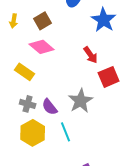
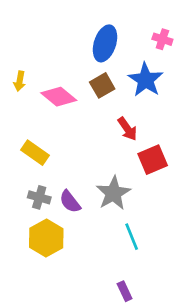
brown square: (43, 21) -> (102, 85), moved
pink diamond: (42, 47) -> (59, 97), moved
cyan line: (66, 132) -> (132, 237), moved

